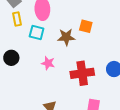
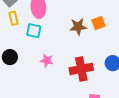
orange square: (86, 26) -> (98, 23), moved, turned -32
brown star: (66, 37) -> (78, 27), moved

